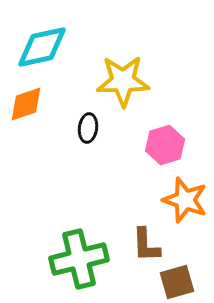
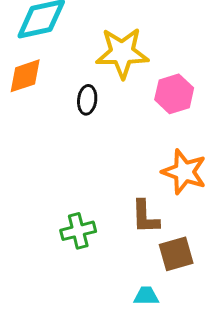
pink hexagon: (165, 145) -> (174, 94), moved
green cross: (79, 259) -> (78, 231), size x0.6

